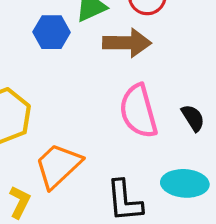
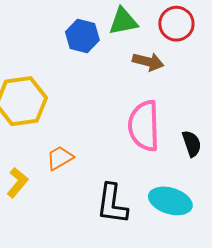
brown arrow: (127, 43) -> (148, 62), size x0.7
orange trapezoid: (58, 166) -> (60, 158), size x0.6

